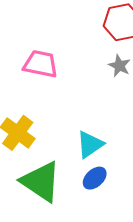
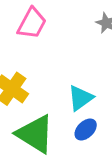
pink trapezoid: (41, 64) -> (32, 23), turned 108

